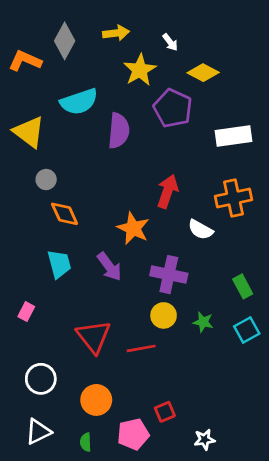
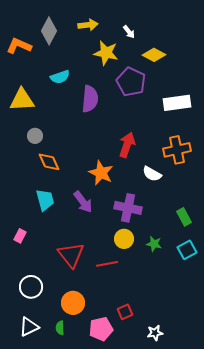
yellow star: (140, 70) -> (106, 53), turned -30
cyan semicircle: (79, 102) -> (60, 77), size x0.7
yellow triangle: (29, 132) -> (22, 100), turned -40
green semicircle: (86, 442) -> (60, 328), moved

